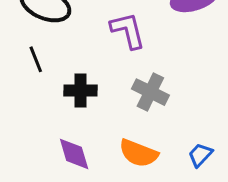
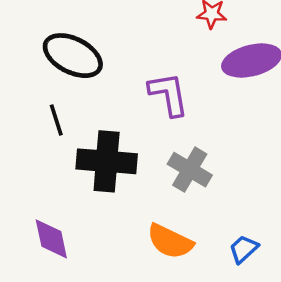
black cross: (80, 91) -> (107, 161), size x1.5
purple diamond: (74, 154) -> (51, 239), moved

